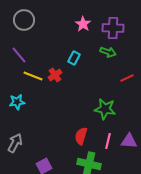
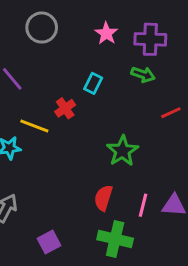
gray circle: (24, 20) -> (42, 28), moved
yellow line: (33, 76) -> (34, 126), moved
green star: (105, 109) -> (122, 151), moved, turned 30

